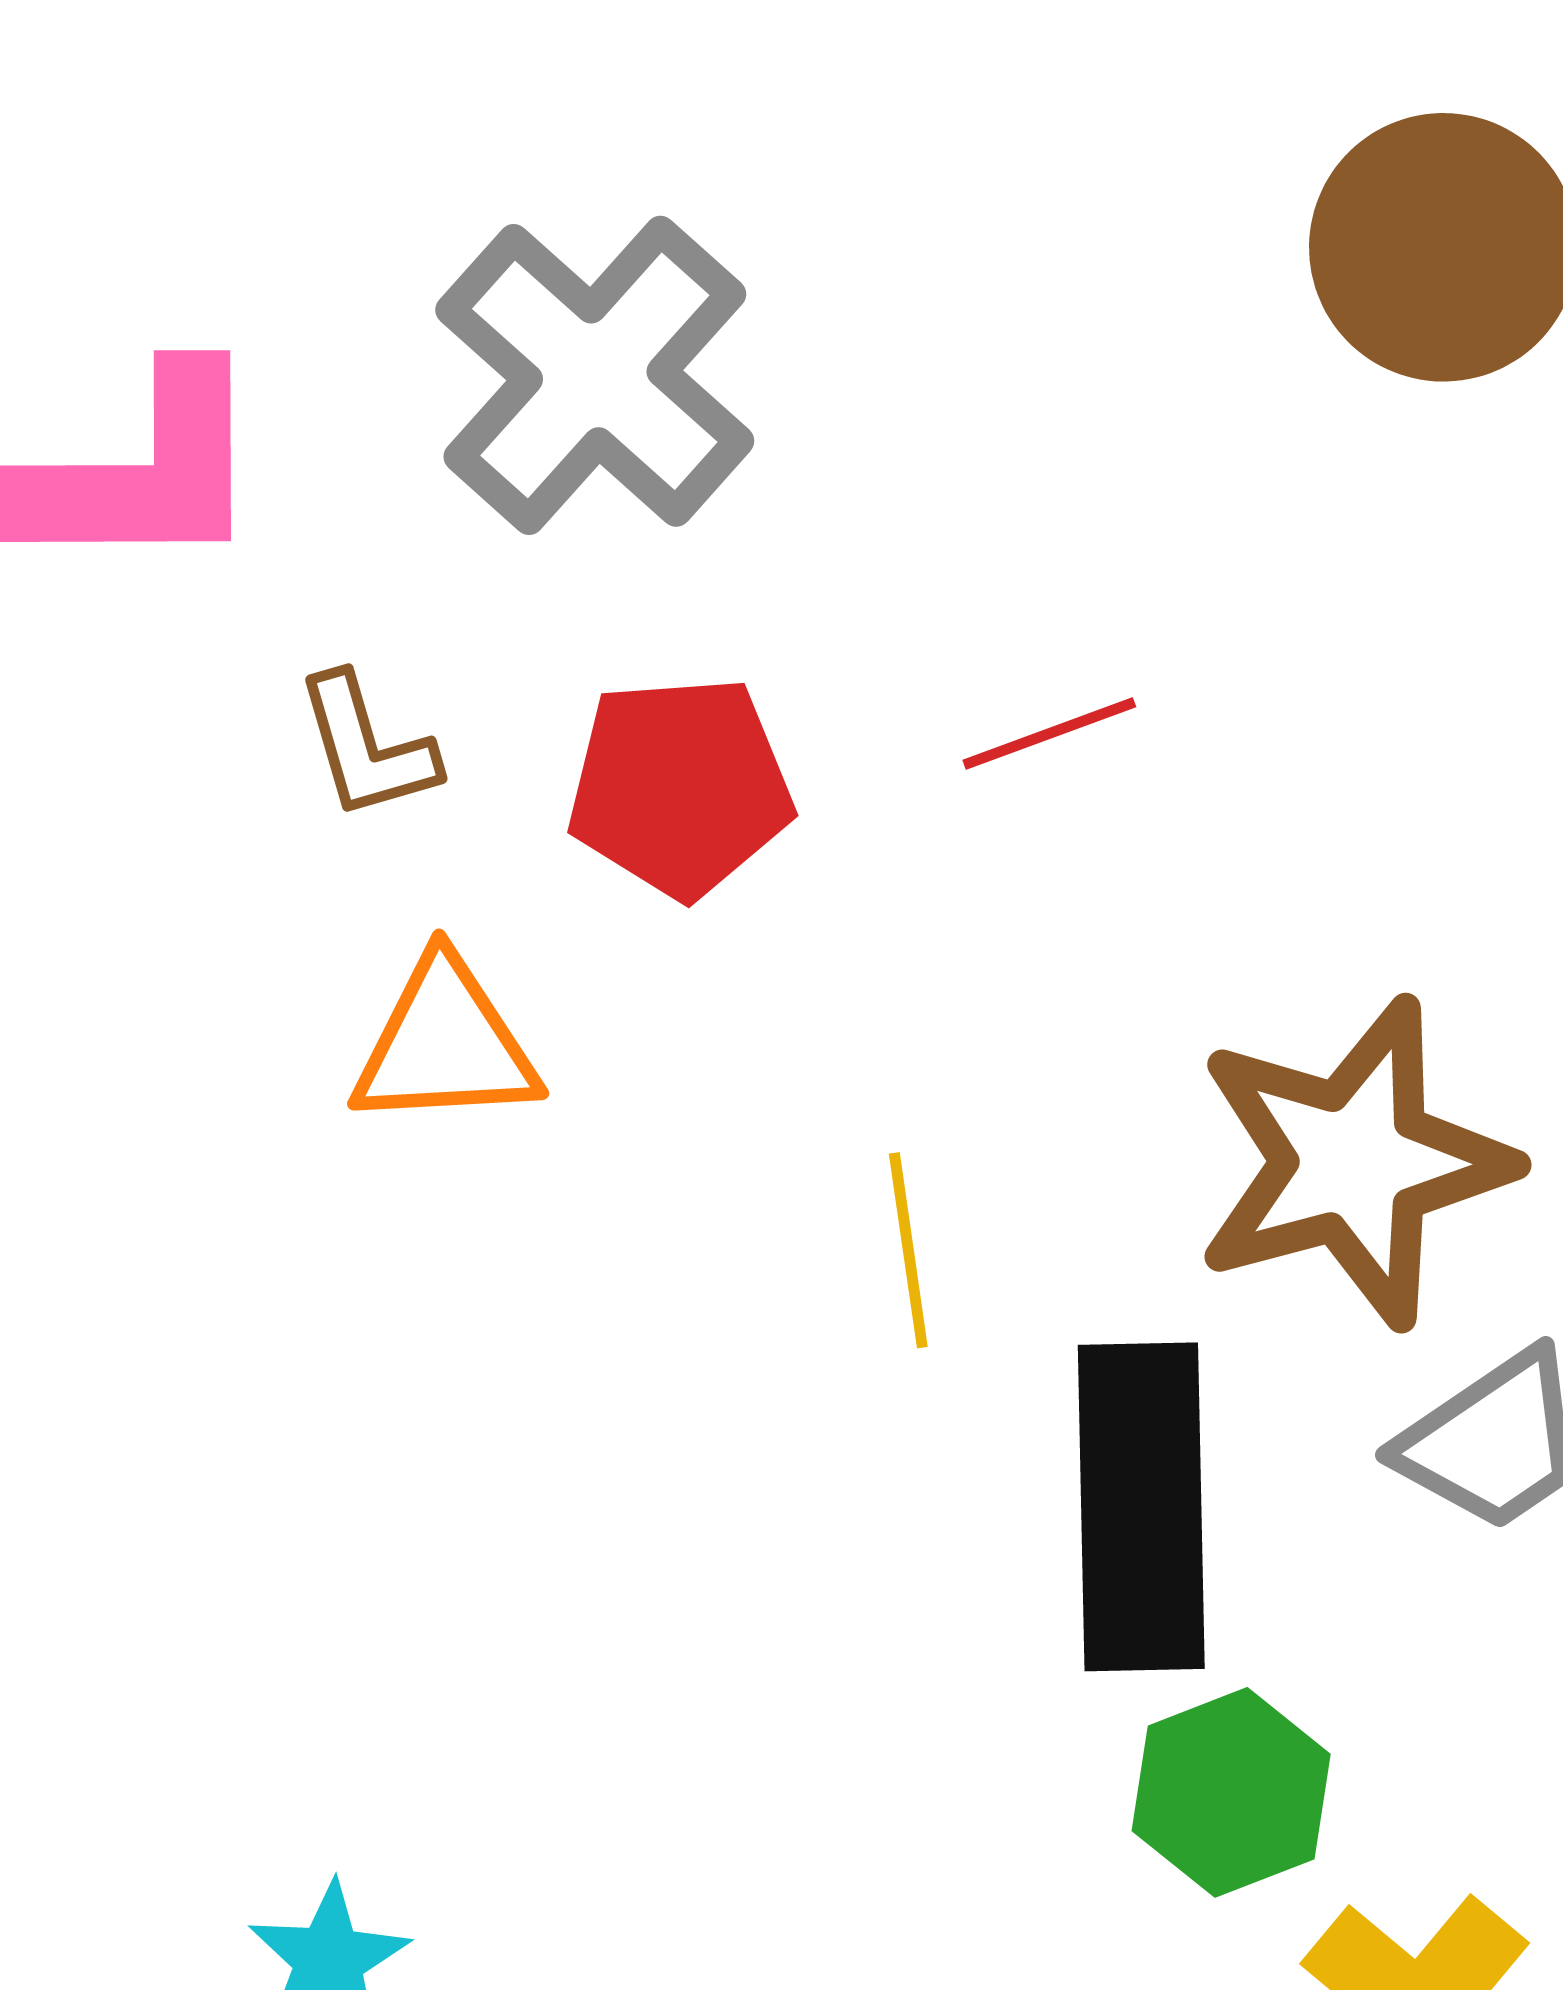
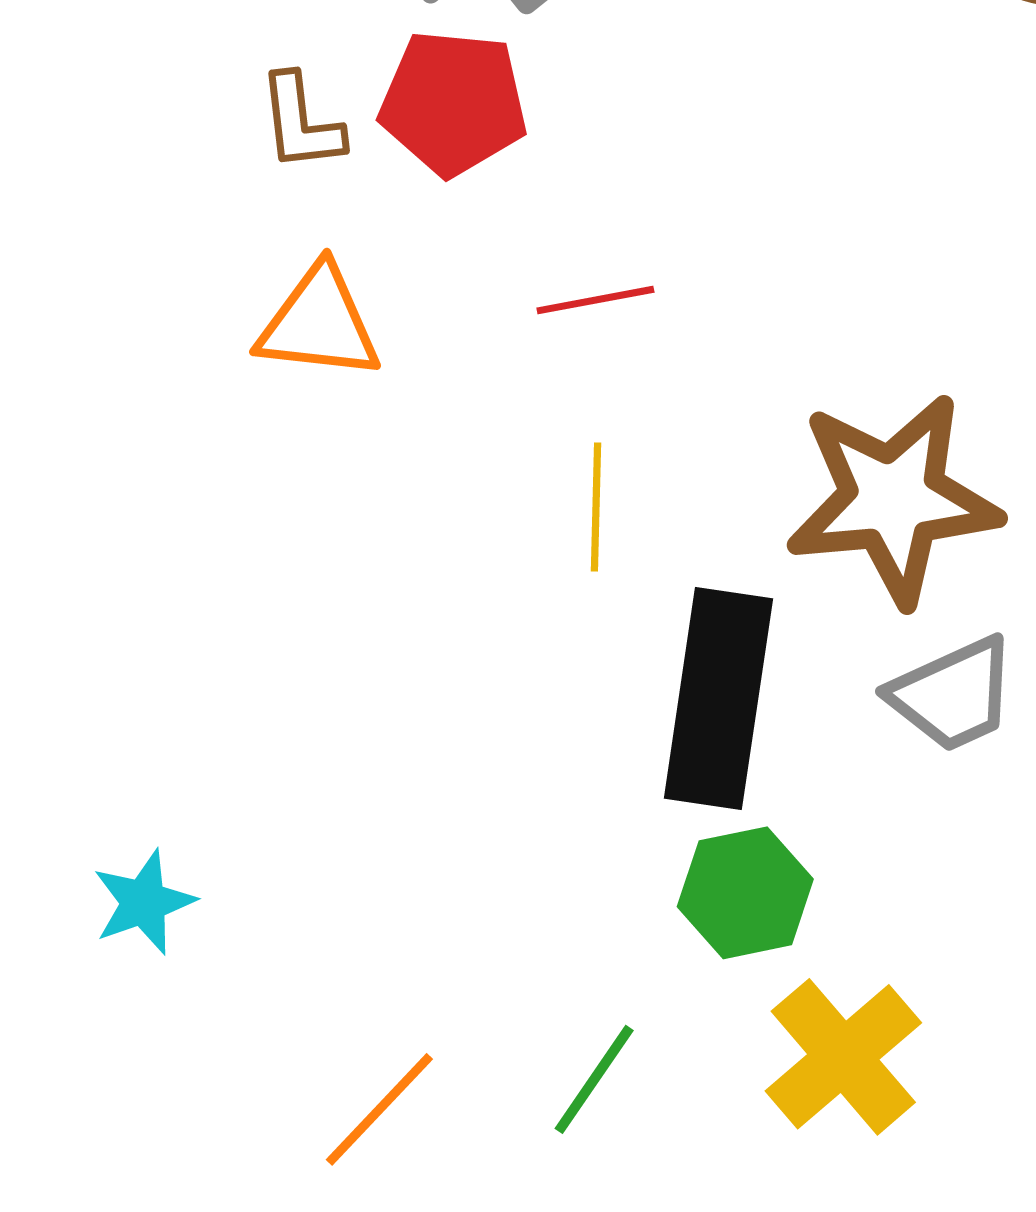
red line: (1049, 734) -> (595, 300), moved
red pentagon: (680, 787) -> (453, 103), moved

